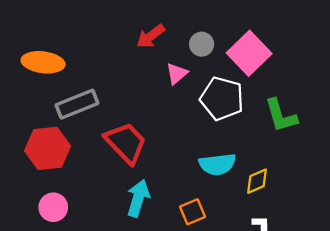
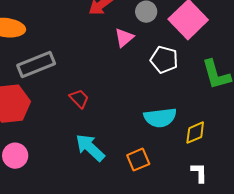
white pentagon: (222, 99) -> (164, 60), size x0.7
red trapezoid: (126, 143) -> (79, 99), size x0.5
cyan arrow: (138, 198) -> (90, 148), turned -64

